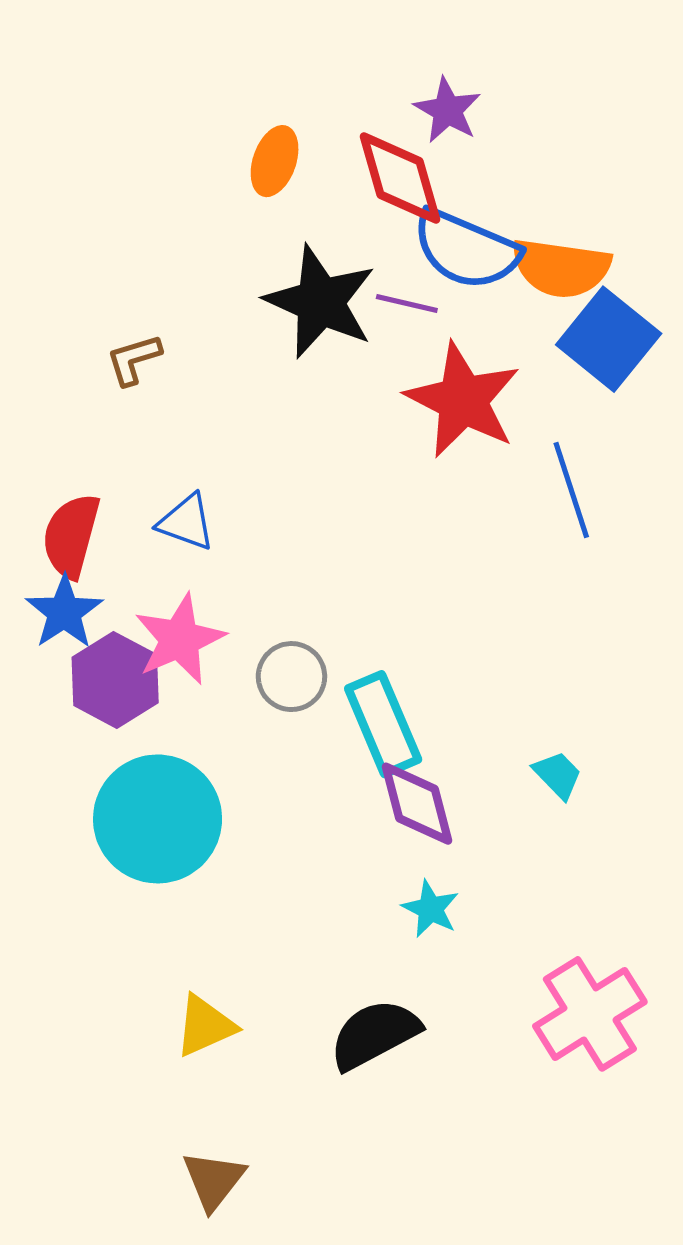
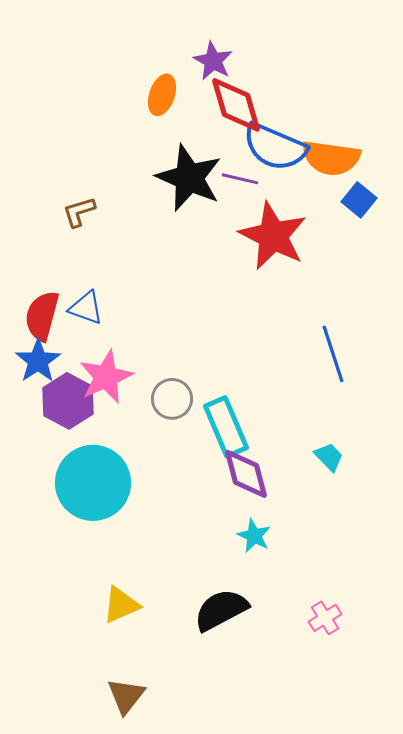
purple star: (447, 110) -> (213, 61), moved
blue square: (609, 339) -> (359, 200), size x0.6
blue line: (571, 490) -> (333, 354), moved
blue triangle: (186, 522) -> (86, 308), moved
pink cross: (590, 1014) -> (325, 618), moved, size x0.5

